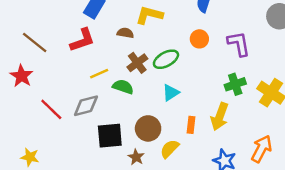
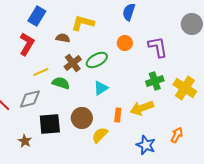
red L-shape: (82, 40) -> (27, 44), turned -40
yellow arrow: (220, 117) -> (142, 108), turned 50
orange arrow: (261, 149) -> (177, 135), size x0.7
brown star: (136, 157) -> (25, 141), moved

